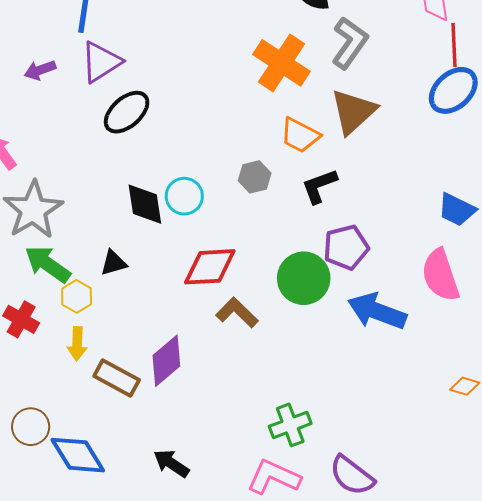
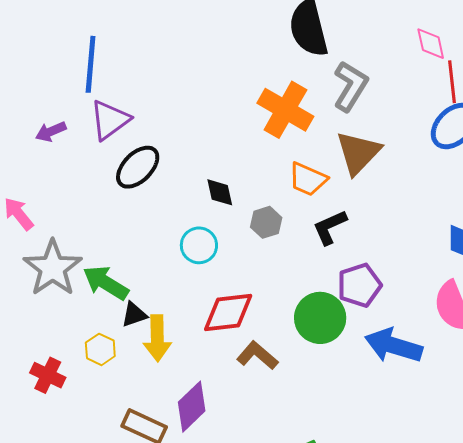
black diamond: (145, 204) -> (220, 192), moved, size x0.7
green arrow: (48, 264) -> (106, 283), moved
yellow arrow: (77, 344) -> (157, 338), moved, size x1.4

